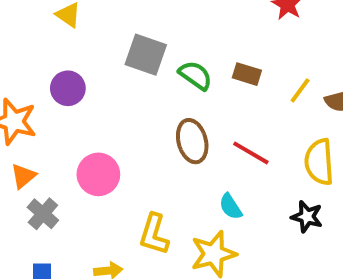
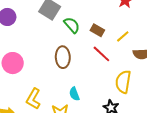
yellow line: (300, 90) -> (123, 36), moved
red line: (251, 153) -> (101, 54), moved

